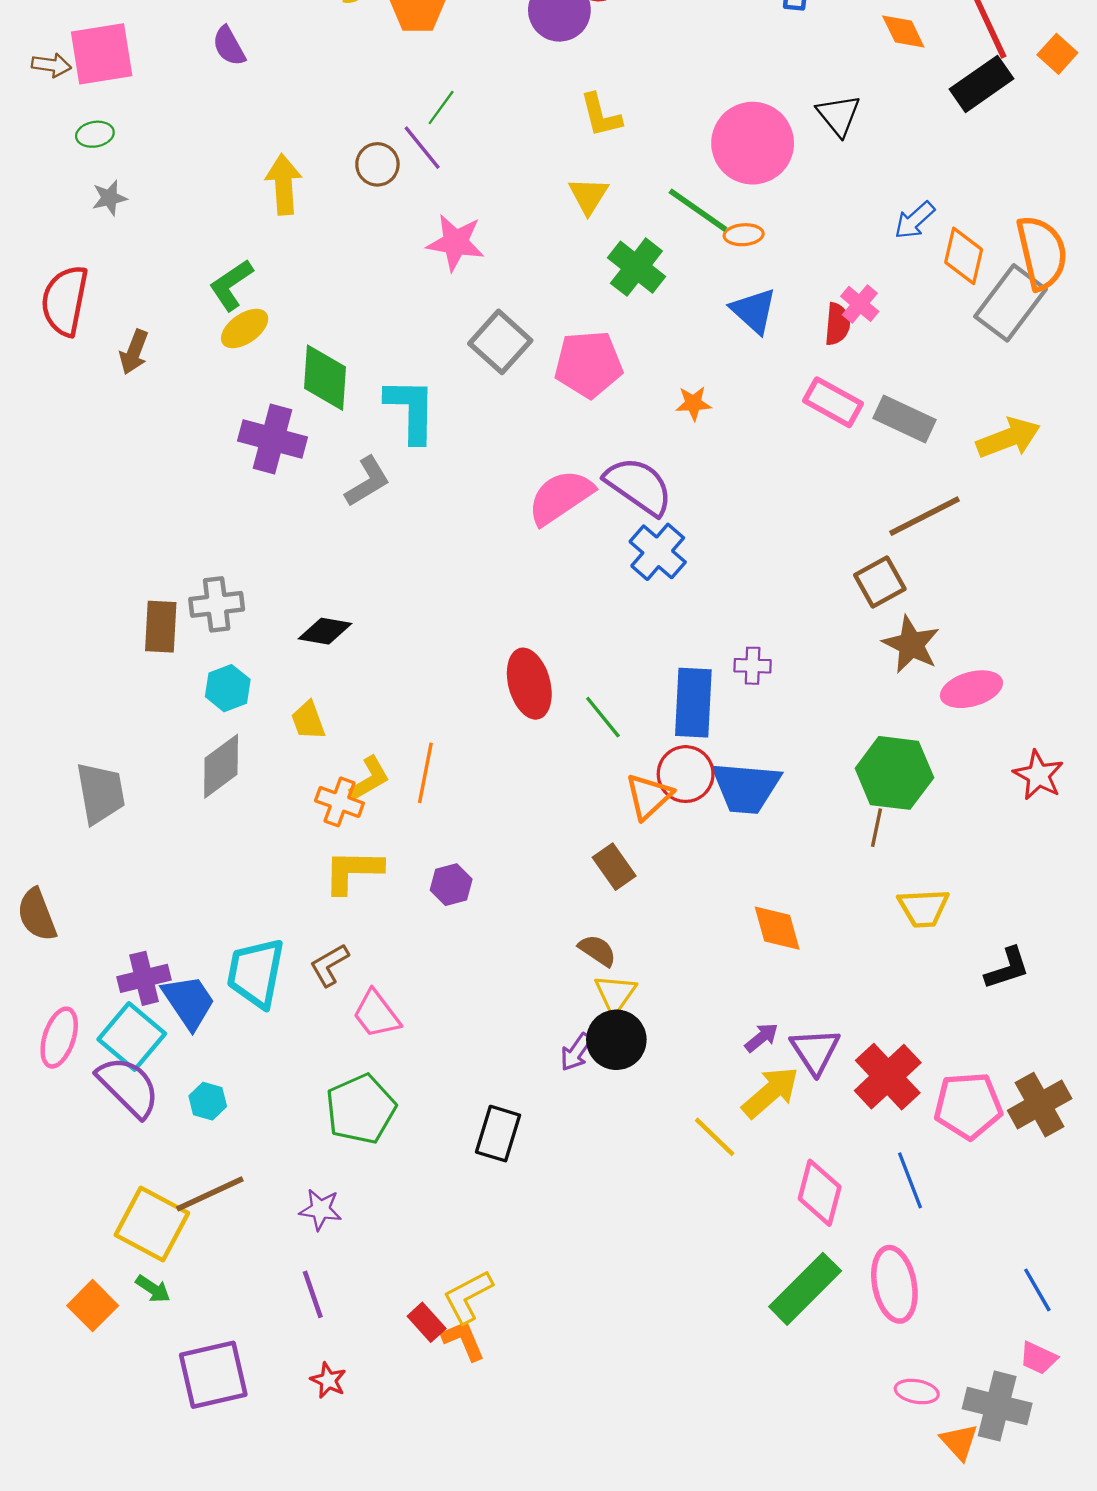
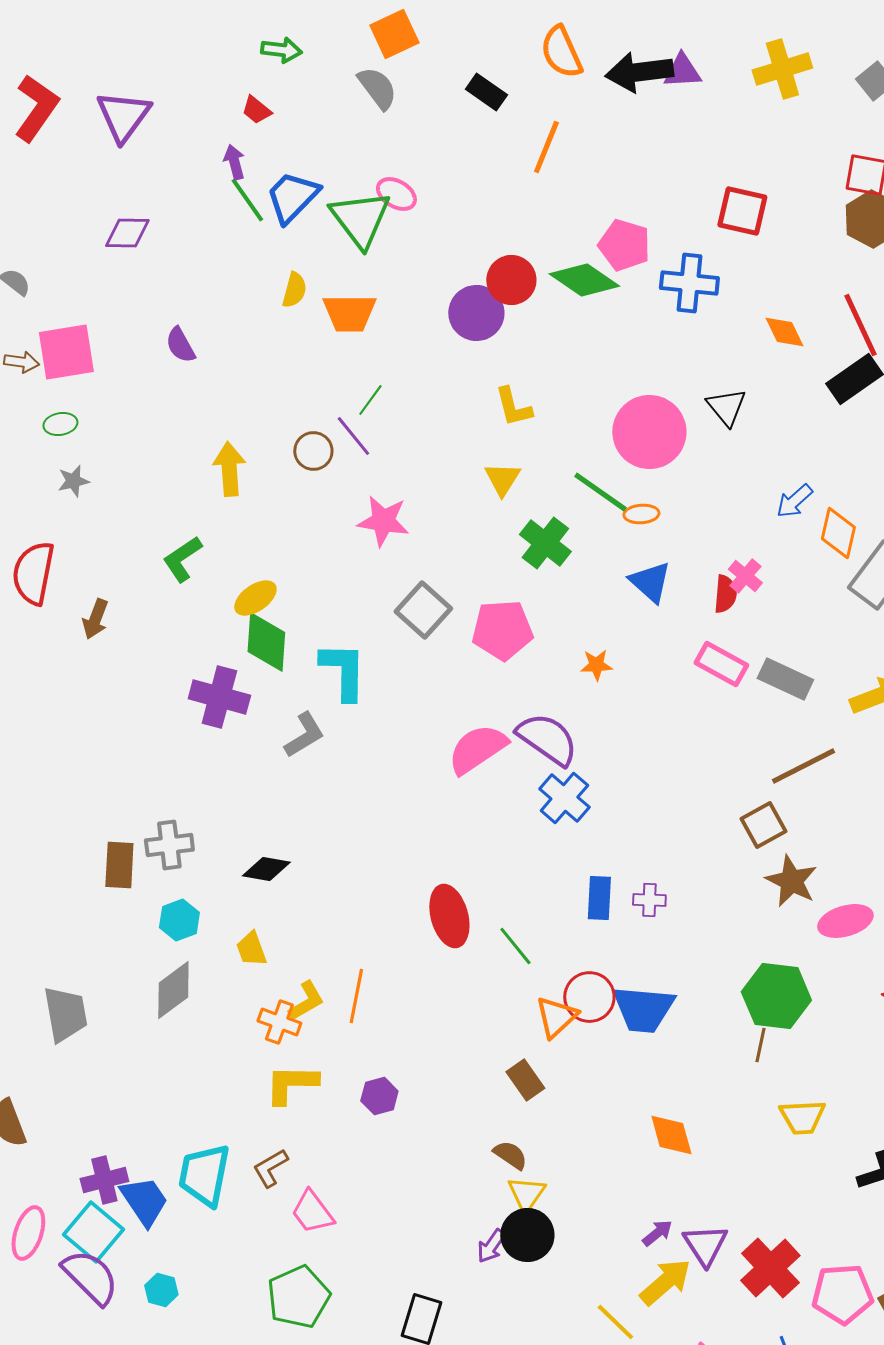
yellow ellipse: (245, 329) -> (255, 598), moved
blue rectangle: (693, 703) -> (599, 898), moved, size x0.7

